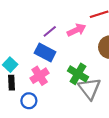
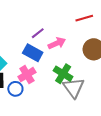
pink arrow: (76, 30) -> (57, 43), moved
blue circle: (29, 101) -> (15, 89), moved

